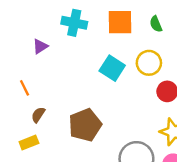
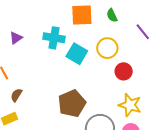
cyan cross: (74, 23) -> (54, 38), moved
brown pentagon: (85, 125) -> (72, 103), moved

